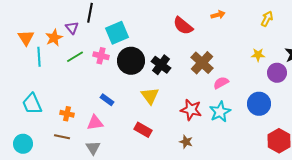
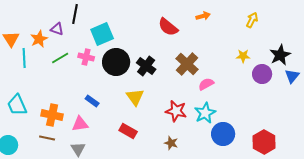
purple triangle: (72, 28) -> (57, 29), turned -32
blue circle: (259, 104) -> (223, 134), moved
orange cross: (67, 114) -> (52, 115), size x1.5

